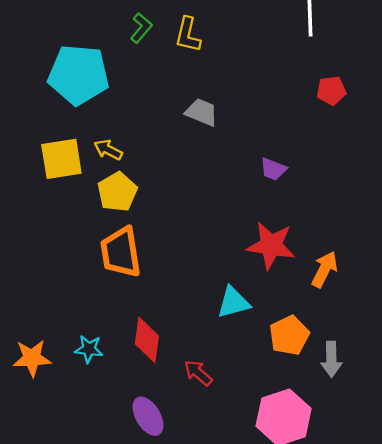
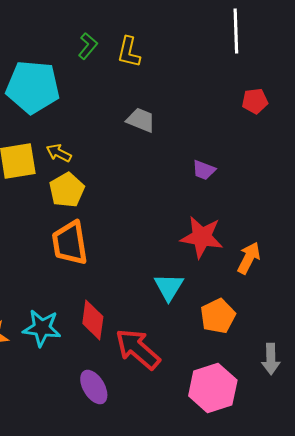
cyan triangle: (233, 302) -> (169, 287), turned -44
cyan star: (89, 349) -> (42, 328), size x1.5
gray arrow: (331, 359) -> (271, 359), moved
red arrow: (198, 373) -> (138, 349), size x1.8

